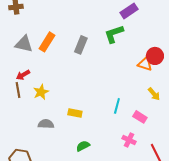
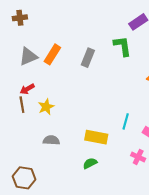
green L-shape: (114, 34) -> (122, 46), turned 100
gray triangle: (24, 44) -> (28, 57), turned -36
yellow rectangle: (75, 113) -> (96, 137), moved, size x1.5

